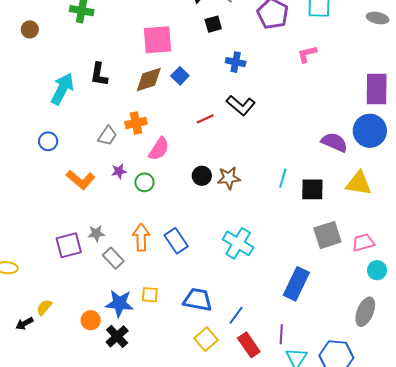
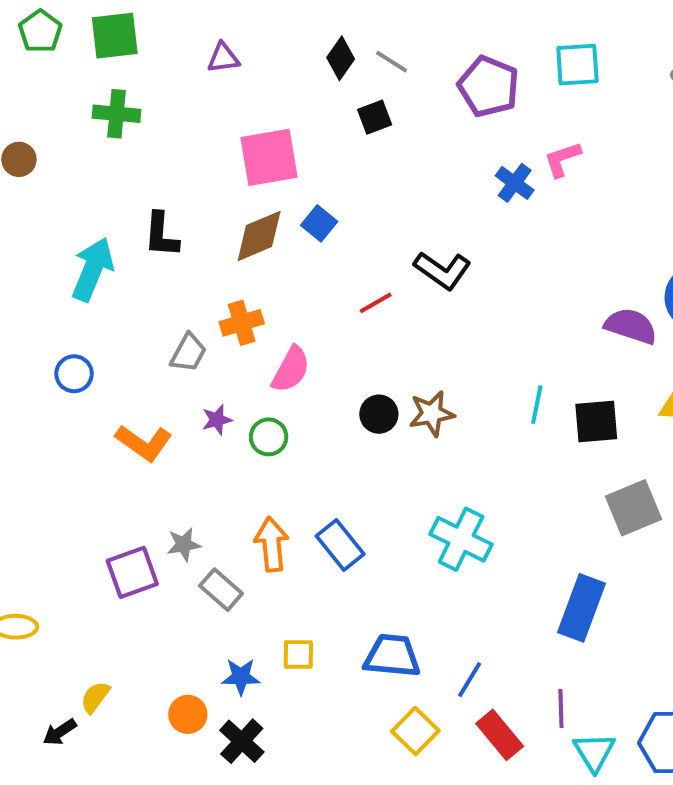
blue cross: (236, 62) -> (515, 183), moved, turned 30
blue star: (119, 303) -> (241, 677), size x0.7

